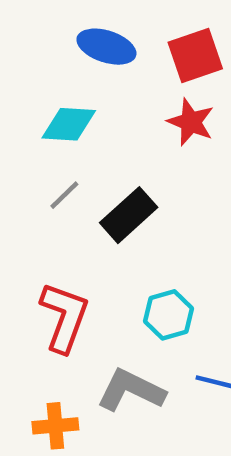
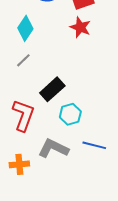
cyan diamond: (69, 124) -> (25, 28), turned -60
black rectangle: (129, 215) -> (52, 89), moved

